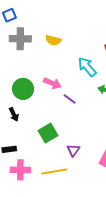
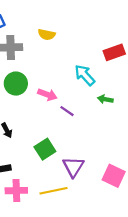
yellow semicircle: (53, 40) -> (47, 35), moved
green circle: (23, 89) -> (16, 84), moved
purple triangle: (73, 150) -> (73, 167), size x1.5

